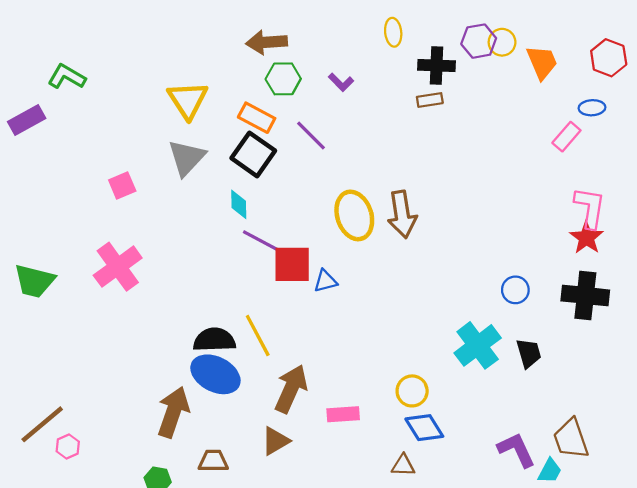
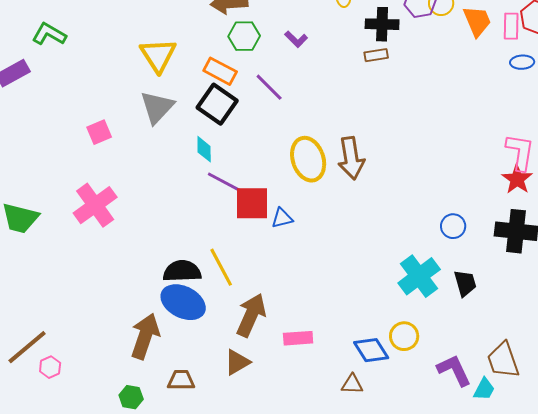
pink rectangle: (566, 137) -> (511, 26), moved, turned -40
yellow circle: (412, 391) -> (404, 336), moved

